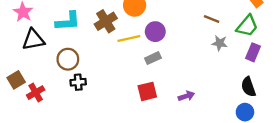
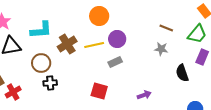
brown cross: (106, 21) -> (67, 44), moved
gray star: (220, 43) -> (161, 49), moved
black semicircle: (248, 87) -> (182, 73), moved
red square: (147, 91) -> (99, 91), moved, turned 30

